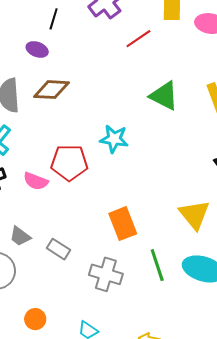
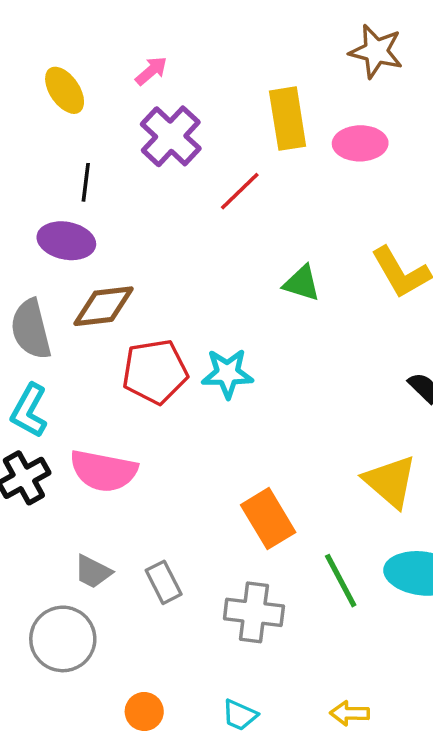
purple ellipse: (37, 49) -> (66, 241), size x1.4
green triangle: (164, 96) -> (302, 283), size x0.7
red pentagon: (69, 163) -> (155, 372), moved
pink semicircle: (36, 181) -> (103, 471), size x1.5
gray rectangle: (58, 249) -> (164, 582), turned 40

